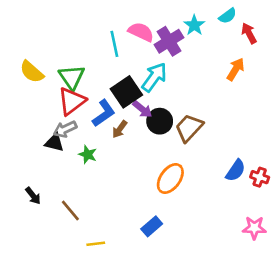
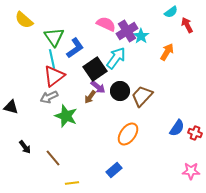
cyan star: (194, 25) -> (141, 36), moved
cyan line: (114, 44) -> (52, 59), moved
orange arrow: (236, 69) -> (167, 52), moved
yellow semicircle: (32, 72) -> (24, 20), moved
green triangle: (72, 77) -> (54, 37), moved
purple arrow: (142, 109) -> (98, 87), moved
blue L-shape: (104, 113) -> (75, 48), moved
black triangle: (54, 142) -> (11, 107), moved
green star: (88, 154) -> (66, 116), size x1.6

